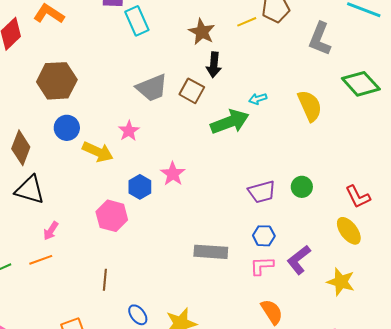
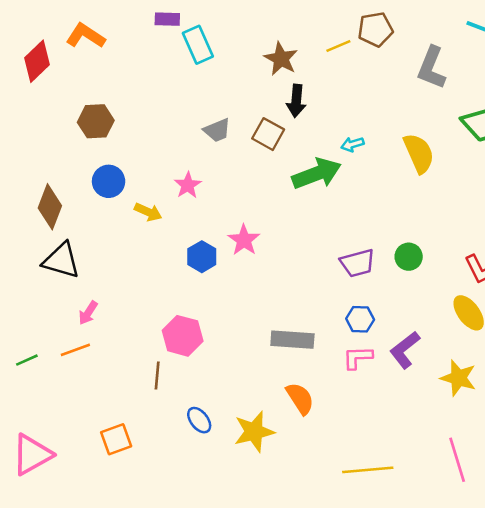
brown hexagon: (57, 81) -> (96, 121), size x0.7
gray trapezoid: (152, 88) -> (217, 130), size x0.7
yellow arrow: (98, 152) -> (148, 212), size x0.7
pink hexagon: (112, 216) -> (183, 336), moved
orange semicircle: (272, 312) -> (300, 398), moved

